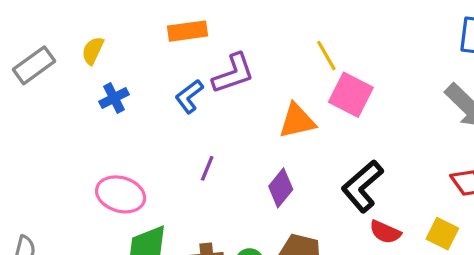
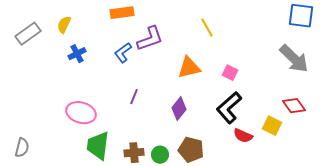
pink square: (351, 95) -> (230, 73), moved, size x0.6
yellow square: (442, 234) -> (272, 126), moved

